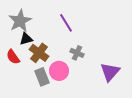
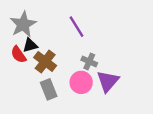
red semicircle: (13, 57) -> (18, 55), moved
pink circle: (59, 71) -> (81, 82), moved
purple triangle: (110, 72) -> (108, 81), moved

